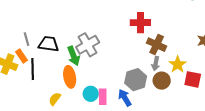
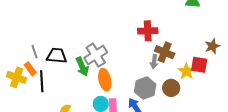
gray arrow: (156, 64) -> (154, 62), moved
orange ellipse: (70, 77) -> (105, 80), moved
red square: (193, 79) -> (199, 65), moved

